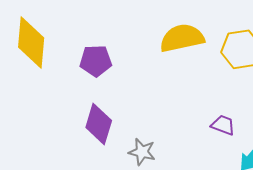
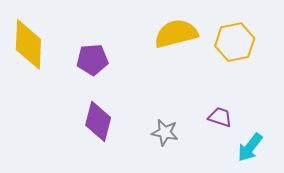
gray star: (142, 152) -> (165, 132), moved

